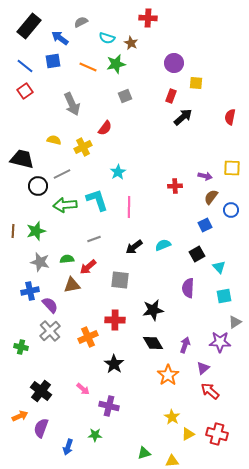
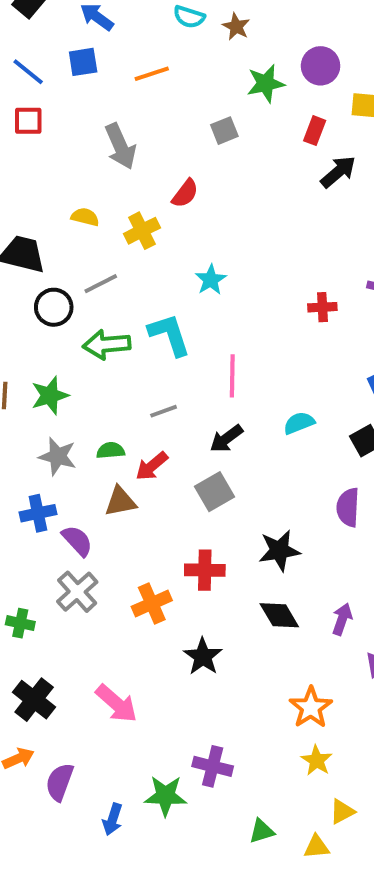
green star: (116, 64) -> (266, 84), moved
orange line: (88, 67) -> (152, 74), turned -42
red square: (25, 91) -> (28, 121), turned 35
pink line: (129, 207) -> (232, 376), moved
black arrow: (134, 247) -> (226, 439), moved
gray square: (120, 280) -> (215, 492), turned -36
orange star: (168, 375) -> (311, 707), moved
pink arrow: (83, 389) -> (116, 704), moved, size x1.6
black cross: (41, 391) -> (34, 700), moved
purple cross: (109, 406) -> (213, 766), moved
yellow triangle: (188, 434) -> (342, 811), moved
green star: (95, 435) -> (166, 796), size x1.5

